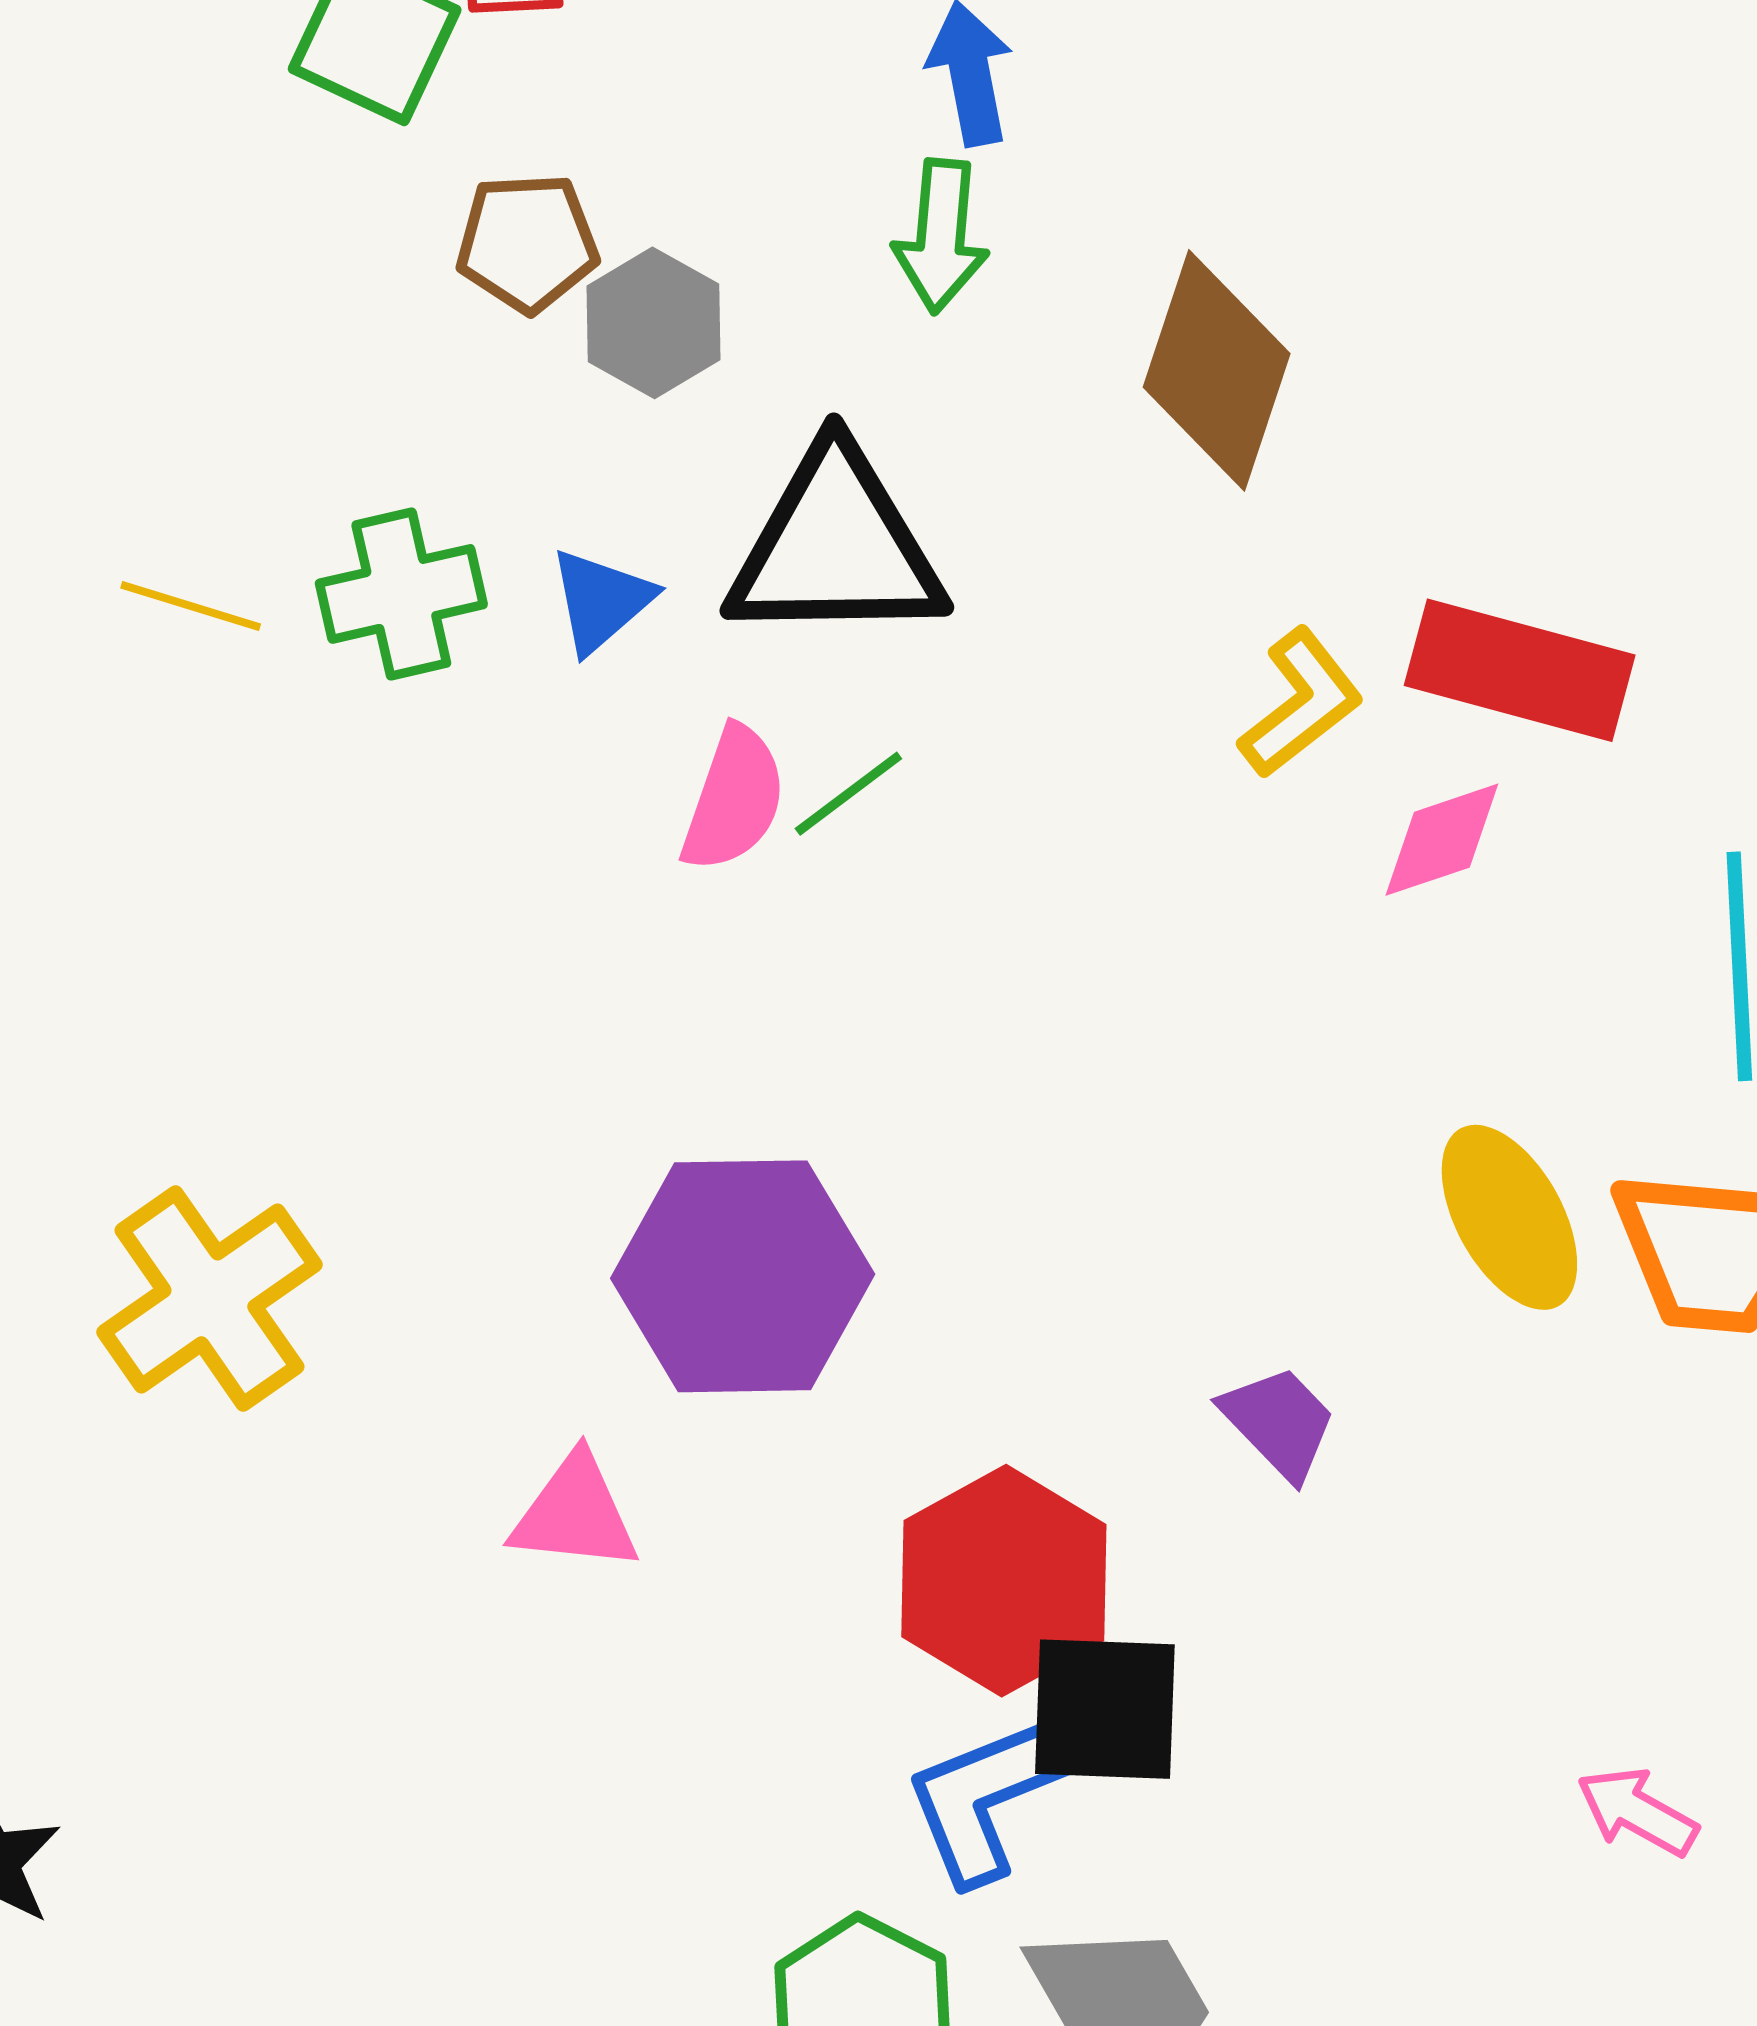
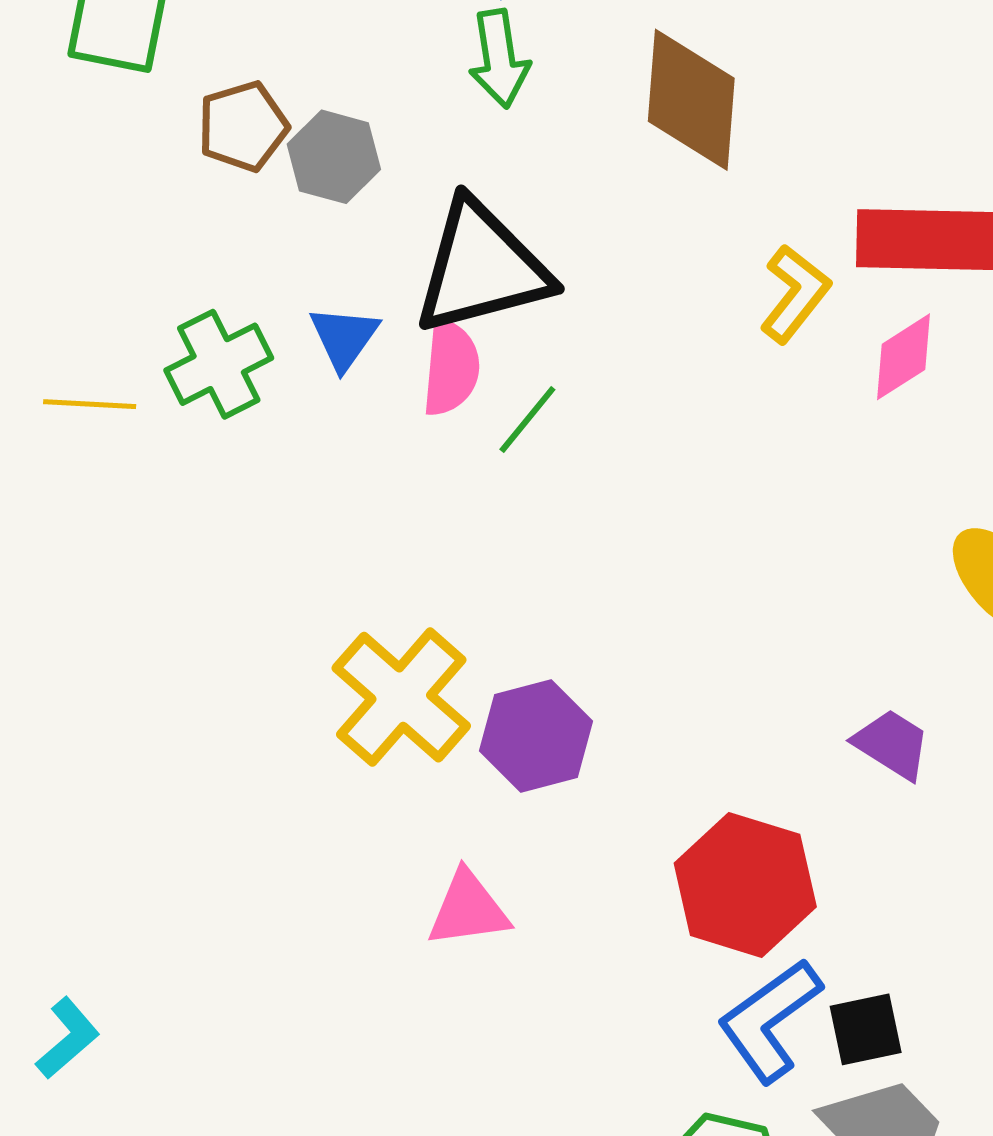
pink semicircle: (734, 799) -> (451, 368), moved
purple hexagon: (743, 1276) -> (536, 736), size x0.7
yellow cross: (209, 1298) -> (401, 697), moved
black square: (1105, 1709) -> (866, 1029), moved, size x0.7

